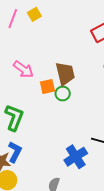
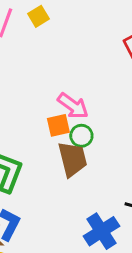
pink arrow: (23, 69) -> (73, 106), moved
brown trapezoid: (65, 74) -> (72, 159), moved

